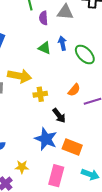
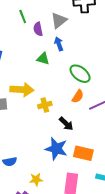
gray triangle: (65, 12) -> (59, 20), turned -36
blue arrow: (62, 43) -> (59, 44), moved
green ellipse: (85, 55) -> (80, 74), moved

